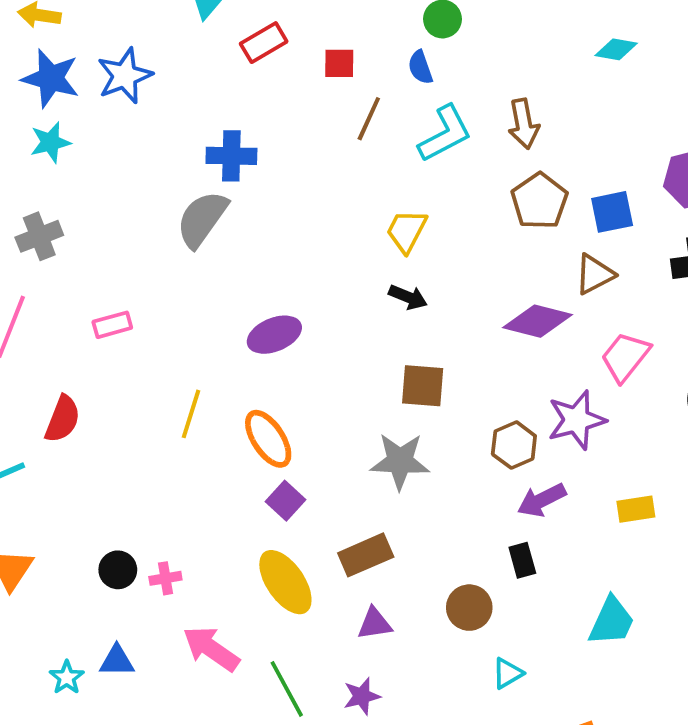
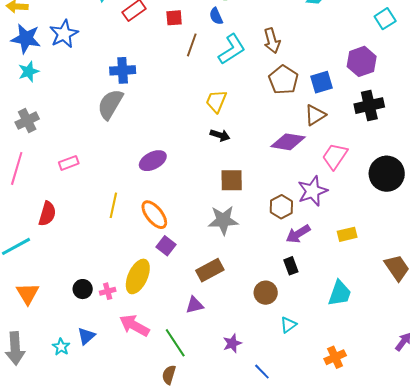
yellow ellipse: (285, 582) -> (138, 276), moved, turned 64
purple triangle: (375, 624) -> (195, 305), moved
blue triangle: (117, 661) -> (86, 336), turned -36
purple star: (362, 696) -> (232, 343), moved

